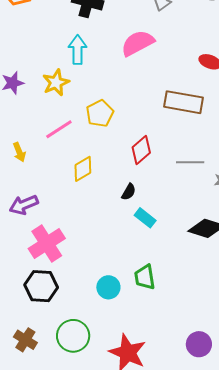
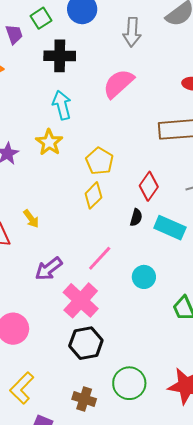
pink line: (59, 129) -> (100, 258), moved
yellow diamond: (83, 169) -> (93, 195), moved
black semicircle: (129, 192) -> (136, 217), moved
cyan rectangle: (145, 218) -> (170, 228), moved, size x1.4
cyan circle: (108, 287) -> (144, 277), moved

